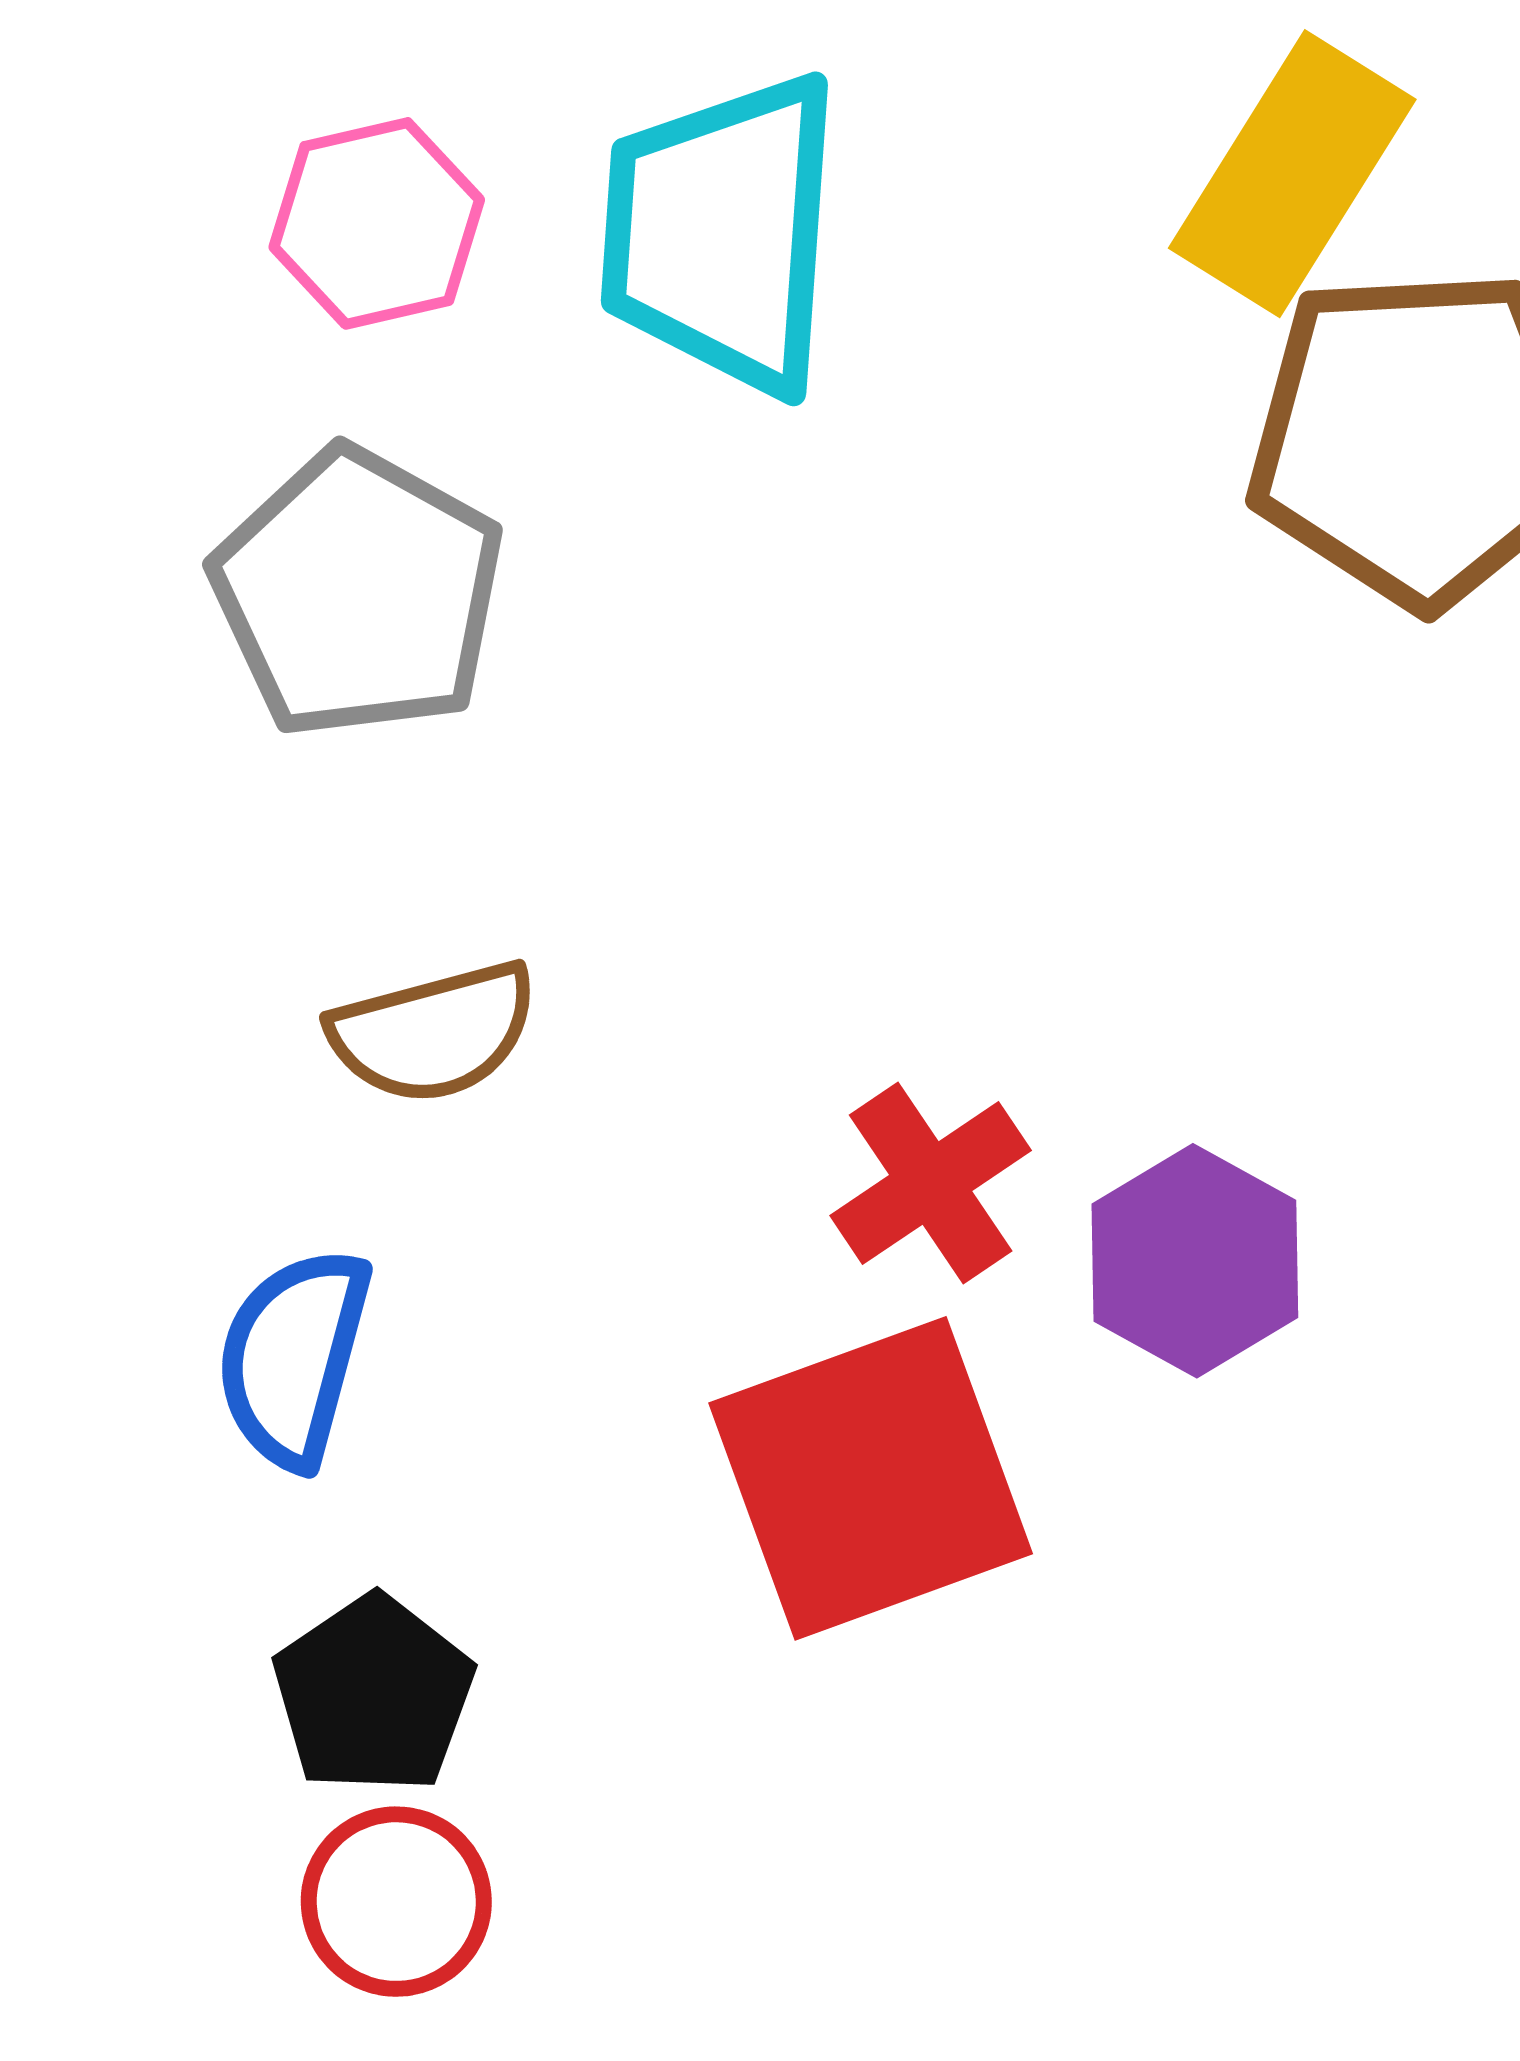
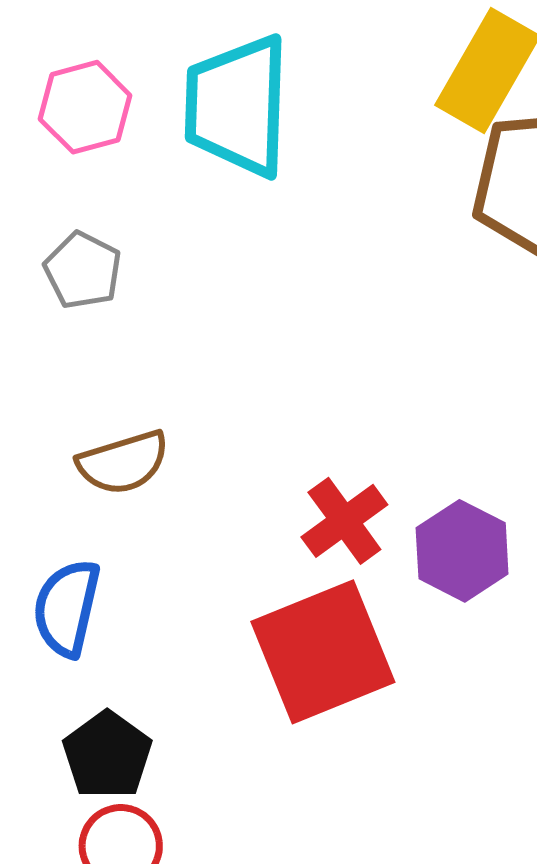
gray pentagon: (358, 593) -> (83, 270), size x0.6

